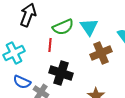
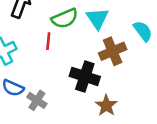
black cross: (61, 73) -> (85, 76), moved

